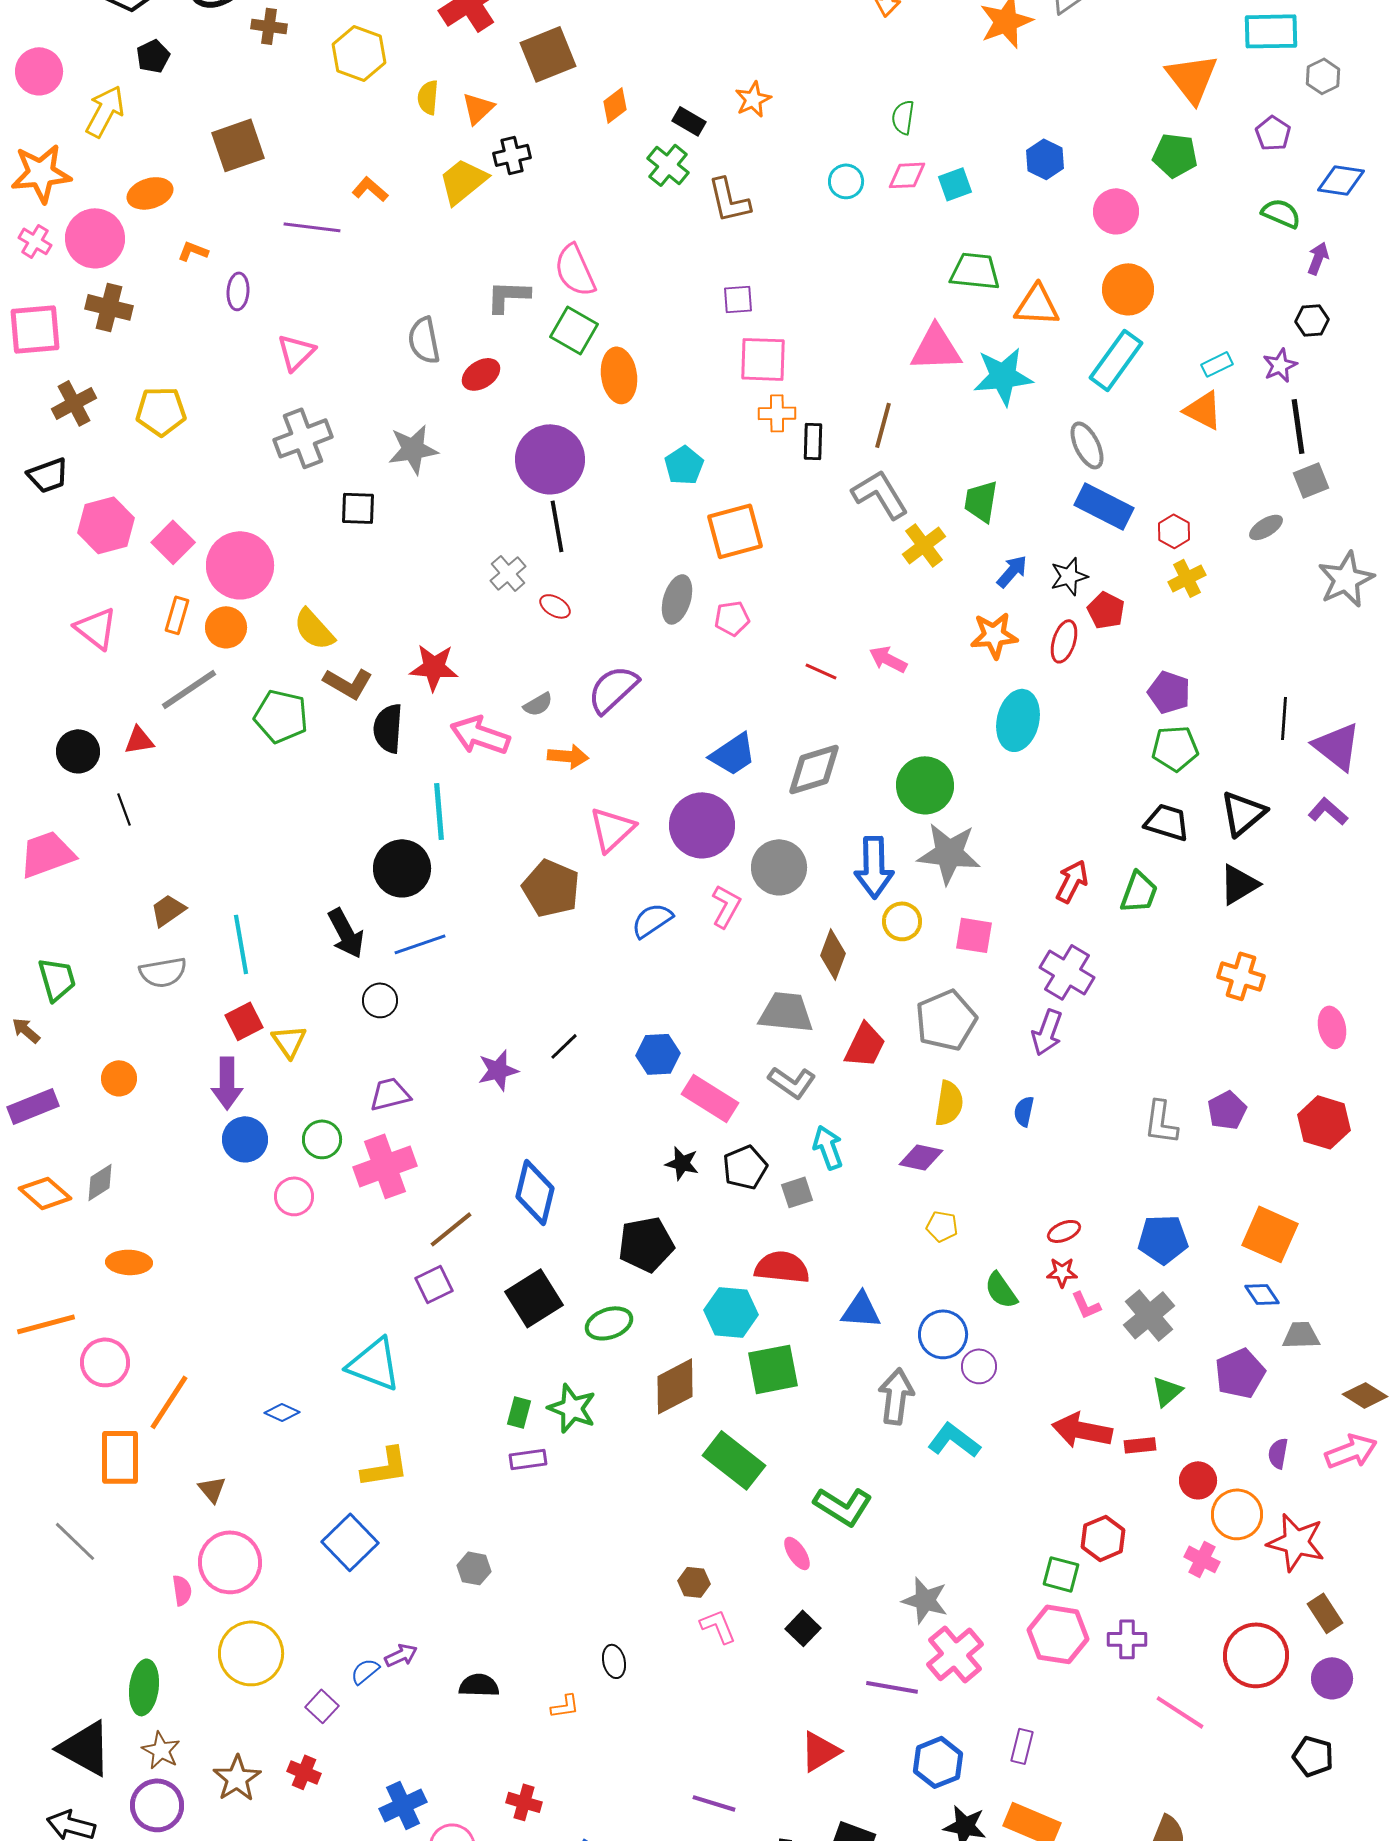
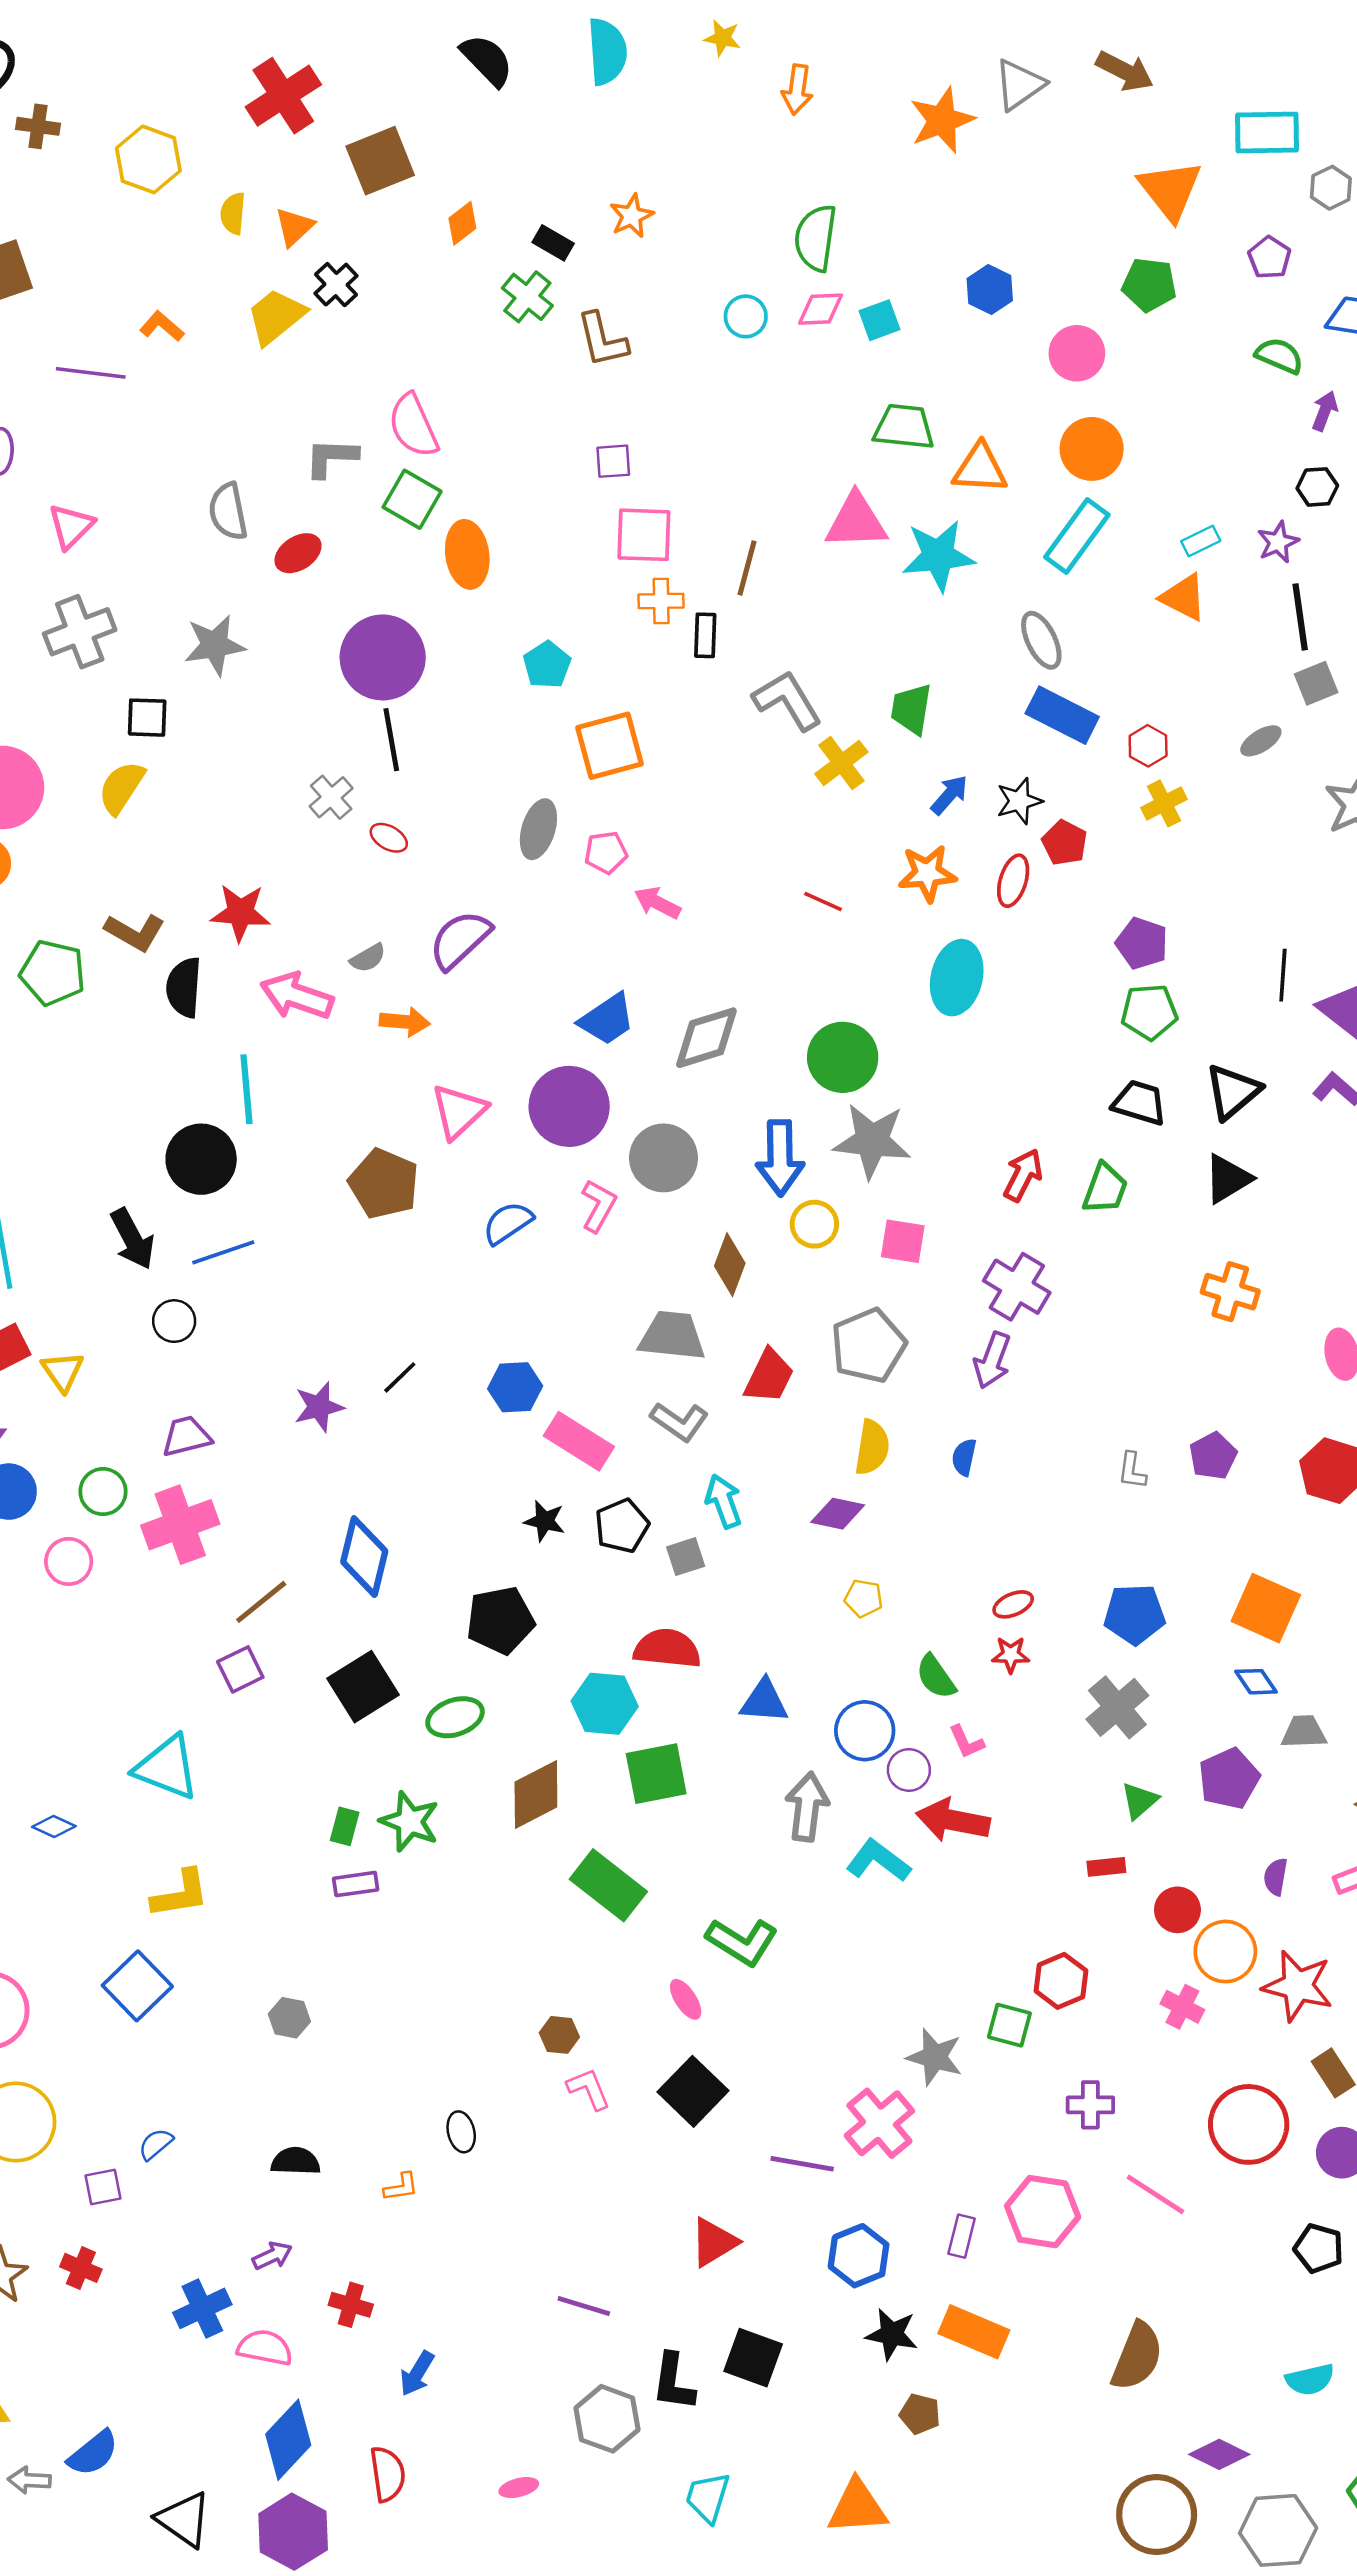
green semicircle: (903, 117) -> (816, 238), size x1.6
black cross: (512, 155) -> (336, 285), turned -30
brown line: (883, 425) -> (747, 568), moved
yellow semicircle: (314, 629) -> (121, 787), moved, turned 75
pink arrow: (888, 659) -> (657, 903), moved
red line: (821, 671) -> (823, 902), moved
gray L-shape: (1161, 1122) -> (1132, 1471), size x0.7
pink L-shape: (1086, 1305) -> (967, 1742), moved
red arrow: (1082, 1430) -> (953, 1820), moved
gray star: (925, 1600) -> (935, 2057), moved
black square: (803, 1628) -> (693, 2091), size x1.6
pink hexagon: (1058, 1634) -> (1043, 2212), moved
purple arrow: (401, 1655) -> (272, 2256), moved
purple square: (322, 1706) -> (103, 2187), turned 36

